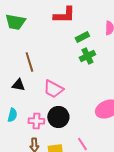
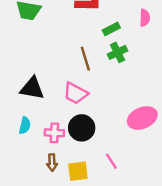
brown line: (29, 62) -> (85, 59), moved
black triangle: (18, 85) -> (32, 88), size x1.5

